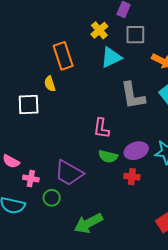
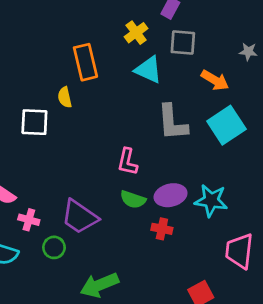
cyan triangle: (111, 57) -> (148, 70), turned 45

